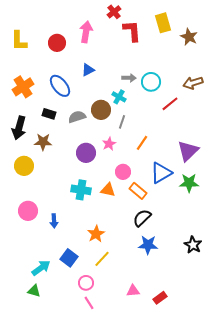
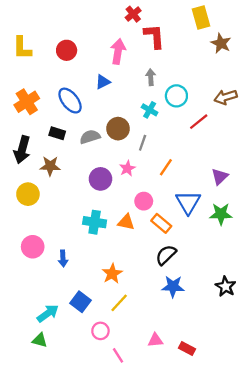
yellow rectangle: (163, 23) -> (201, 18), moved
pink arrow: (86, 32) -> (118, 51), moved
gray arrow: (129, 78) -> (151, 77), moved, turned -96
cyan cross: (119, 97) -> (150, 110), moved
purple triangle: (188, 151) -> (220, 177), size x0.7
blue triangle: (161, 173) -> (188, 202), turned -30
red rectangle: (160, 298) -> (187, 348), turned 64
pink line: (89, 303) -> (118, 355), moved

